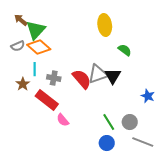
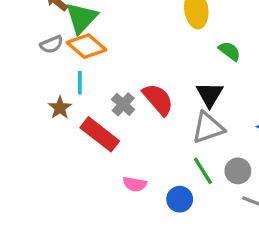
gray triangle: (98, 74) -> (208, 128), moved
gray cross: (54, 78) -> (123, 104), moved, turned 32
pink semicircle: (63, 120) -> (135, 184), moved, turned -40
blue circle: (107, 143) -> (180, 199), moved

